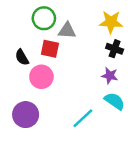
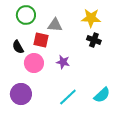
green circle: (44, 18) -> (26, 15), moved
purple star: (110, 76) -> (63, 62), moved
cyan semicircle: (115, 101) -> (102, 95), moved, turned 102

